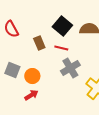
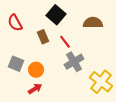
black square: (62, 26) -> (56, 15), moved
red line: (61, 48) -> (65, 42), turned 40

